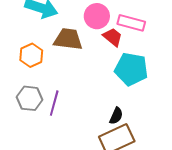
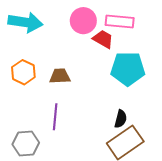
brown trapezoid: (68, 39) -> (60, 76), moved, size x0.7
gray hexagon: (30, 98) -> (26, 144), moved

